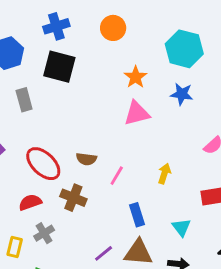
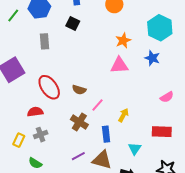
black square: (59, 67) -> (73, 24), size x0.6
yellow arrow: (164, 174) -> (123, 115), moved
brown cross: (73, 198) -> (79, 122), moved

